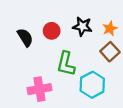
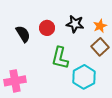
pink cross: (39, 89) -> (15, 81), moved

